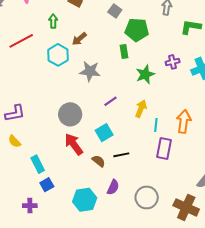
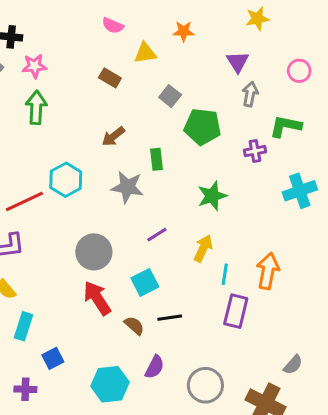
green arrow: (53, 21) -> (36, 108), moved, size x1.5
red line: (21, 41) -> (24, 201), moved
green rectangle: (124, 51) -> (157, 159), moved
cyan hexagon: (58, 55) -> (66, 180), moved
purple cross: (173, 62) -> (255, 151), moved
cyan rectangle: (38, 164) -> (23, 326), moved, turned 42

